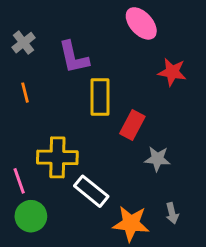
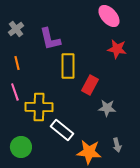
pink ellipse: (141, 23) -> (109, 16), moved
pink line: (19, 181) -> (15, 92), moved

